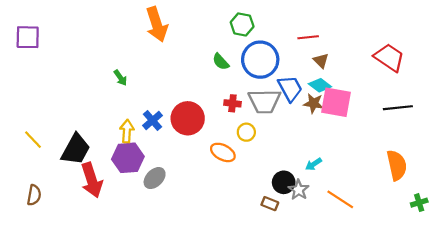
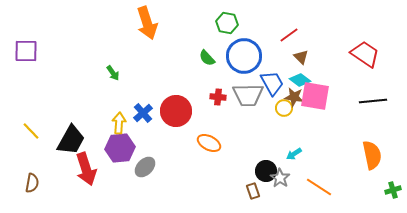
purple square: (28, 37) -> (26, 51), moved
red line: (308, 37) -> (289, 35), turned -30
yellow circle: (246, 132) -> (284, 108), moved
brown rectangle: (270, 204) -> (253, 191), turned 49

